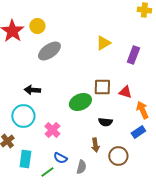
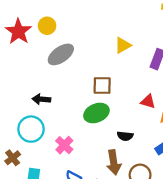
brown square: (102, 87) -> (102, 85), moved
brown arrow: (95, 145) -> (114, 162), size x1.5

